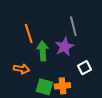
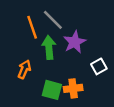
gray line: (73, 26) -> (53, 20), moved, turned -30
orange arrow: (22, 69) -> (24, 69), turned -77

